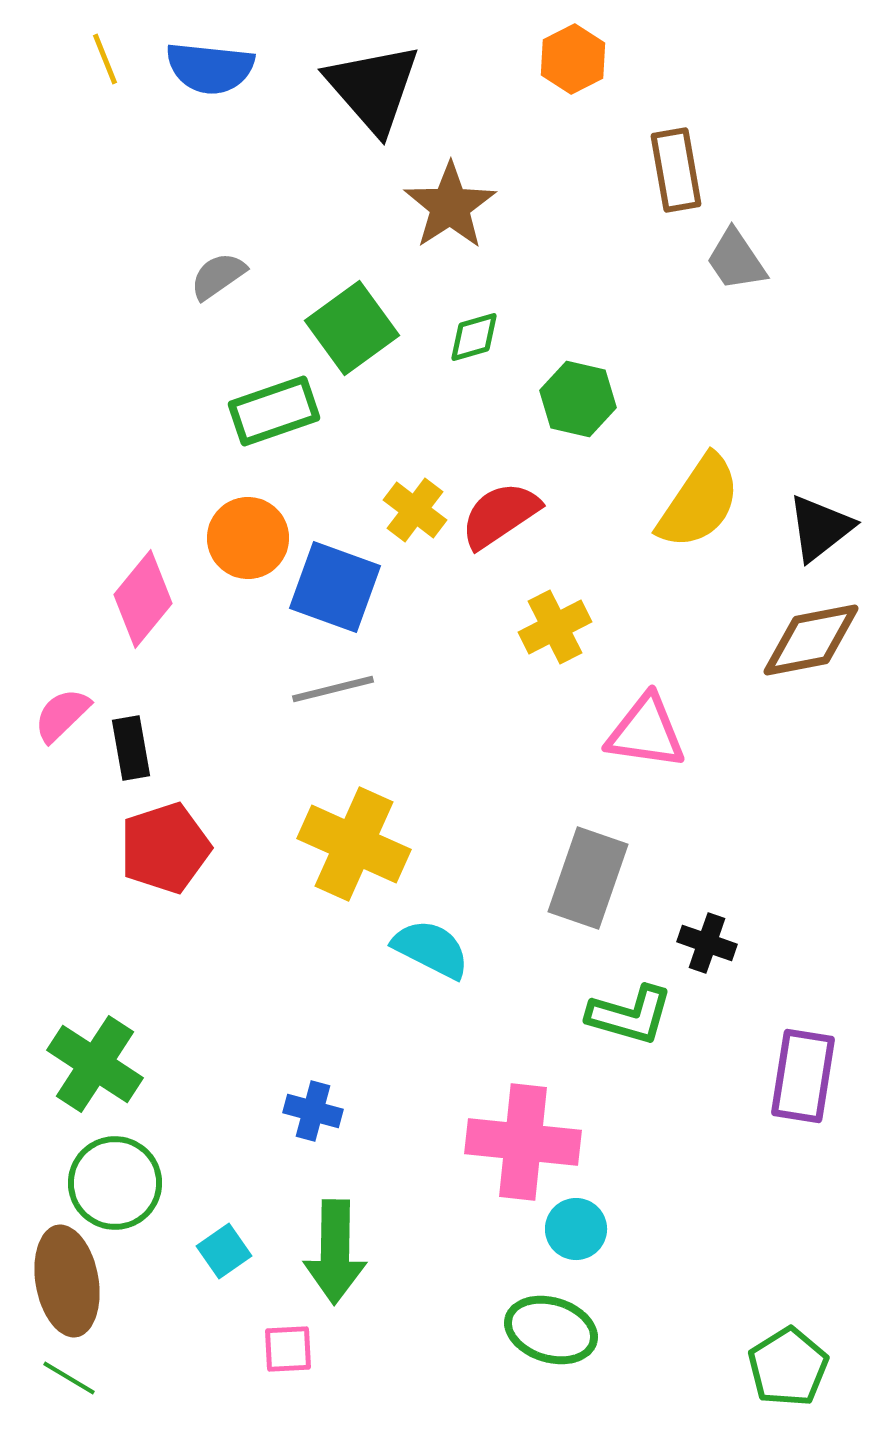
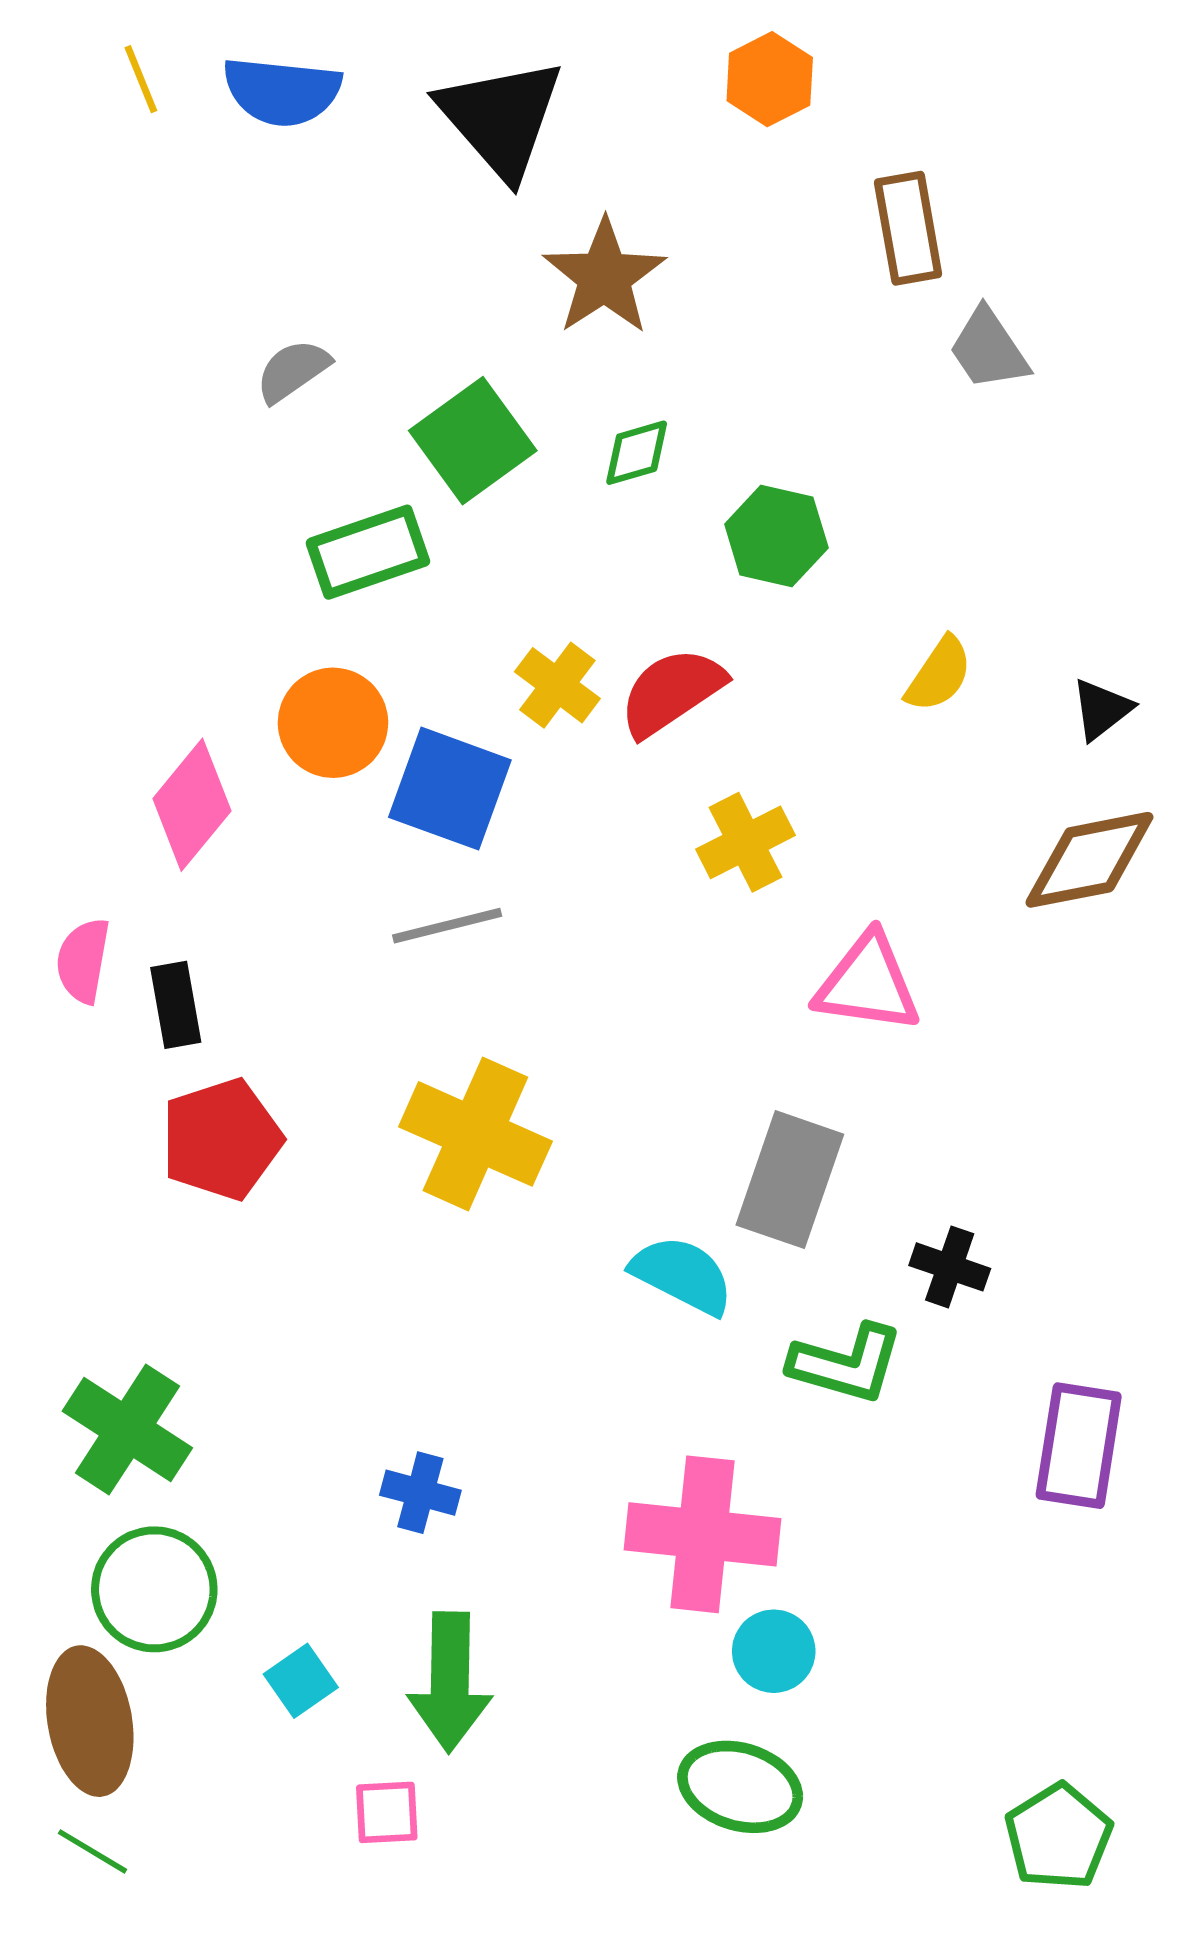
yellow semicircle: (699, 502) -> (939, 674), size x0.6
black triangle: (820, 528) -> (1102, 709), size x0.7
pink semicircle: (62, 715) -> (83, 961), turned -36
cyan semicircle: (431, 949) -> (682, 1275), moved

